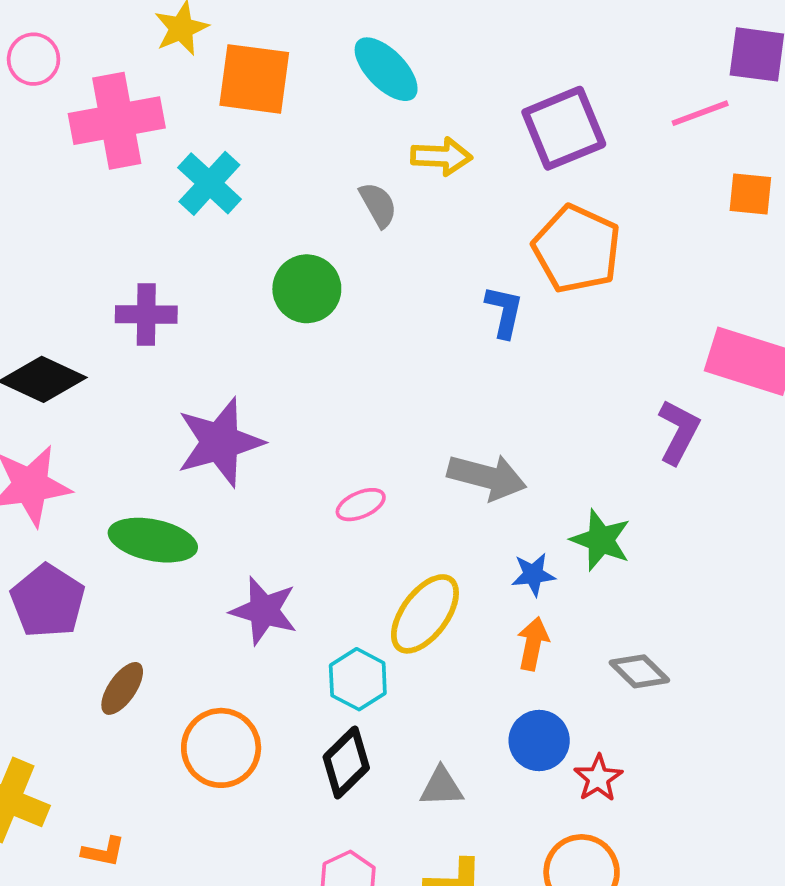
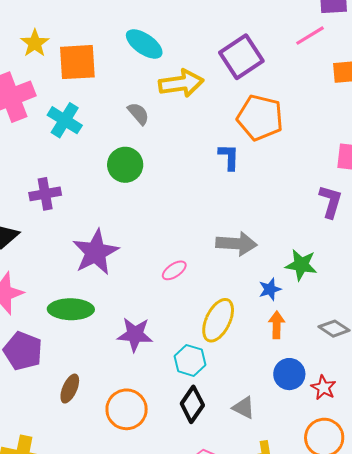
yellow arrow: (441, 156) -> (181, 83), size x1.4
gray semicircle: (378, 205) -> (138, 114), moved
gray triangle: (441, 787) -> (244, 408), turned 40

